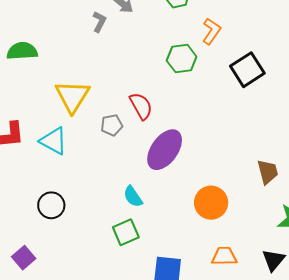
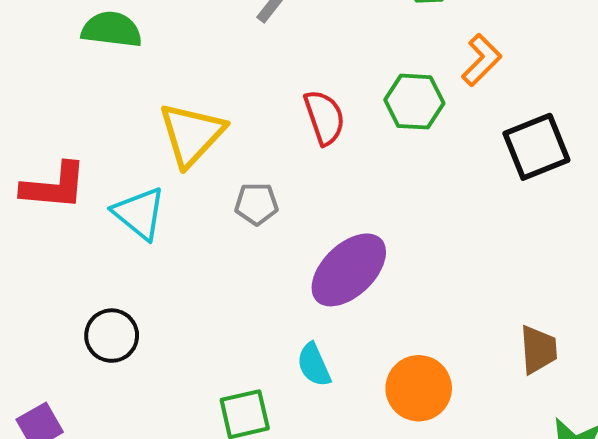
red semicircle: (141, 106) -> (324, 117), moved
cyan semicircle: (133, 197) -> (314, 365), moved

